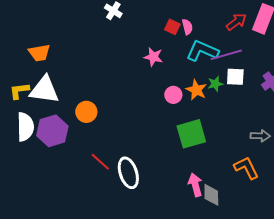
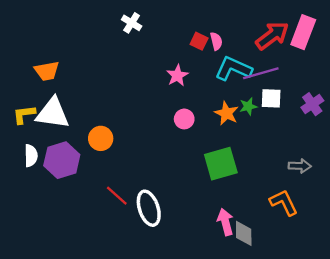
red arrow: (236, 22) -> (272, 35), size x1.4
pink star: (153, 57) -> (177, 76), turned 30
pink circle: (173, 95) -> (184, 119), moved
white semicircle: (25, 127) -> (31, 156), size x0.7

